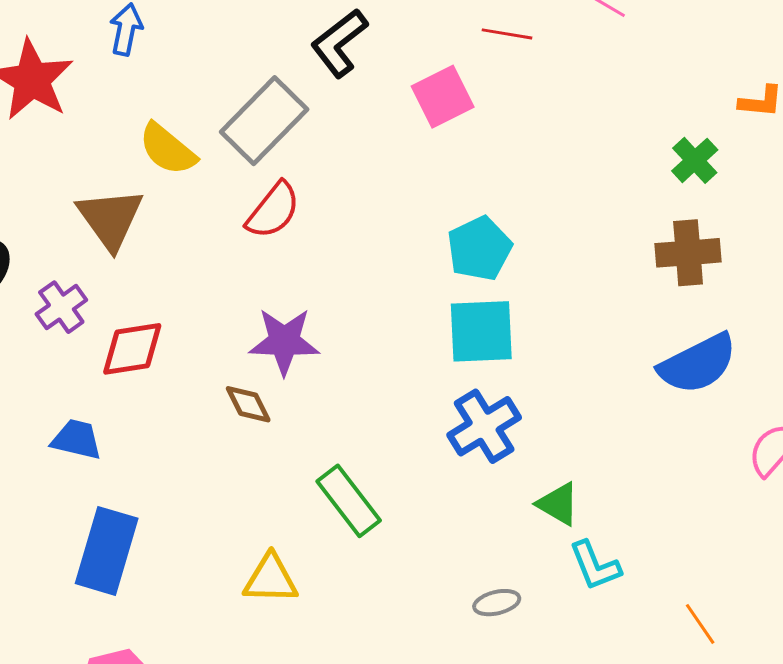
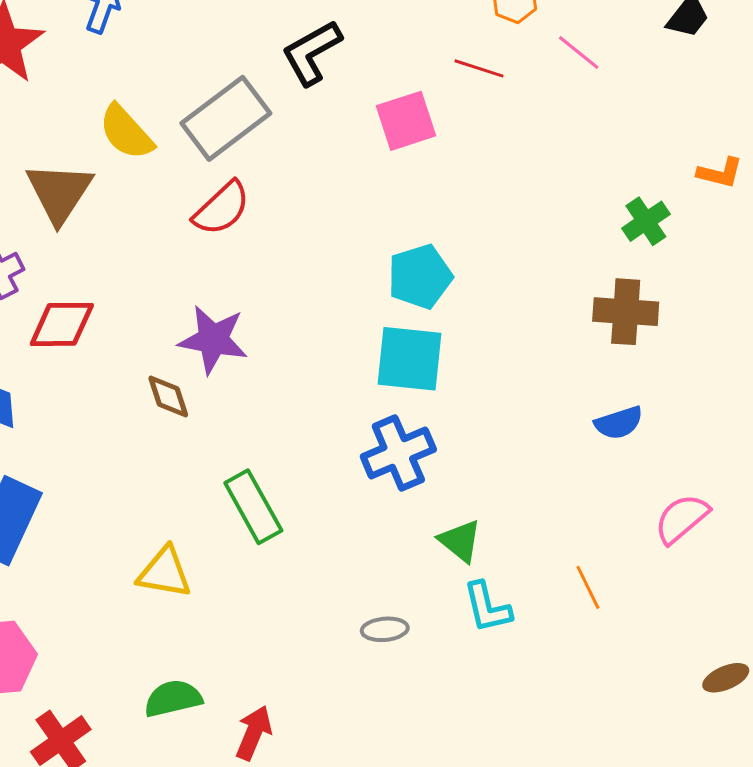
blue semicircle: (698, 364) -> (619, 423), size x0.6
orange line: (700, 624) -> (588, 587), moved

